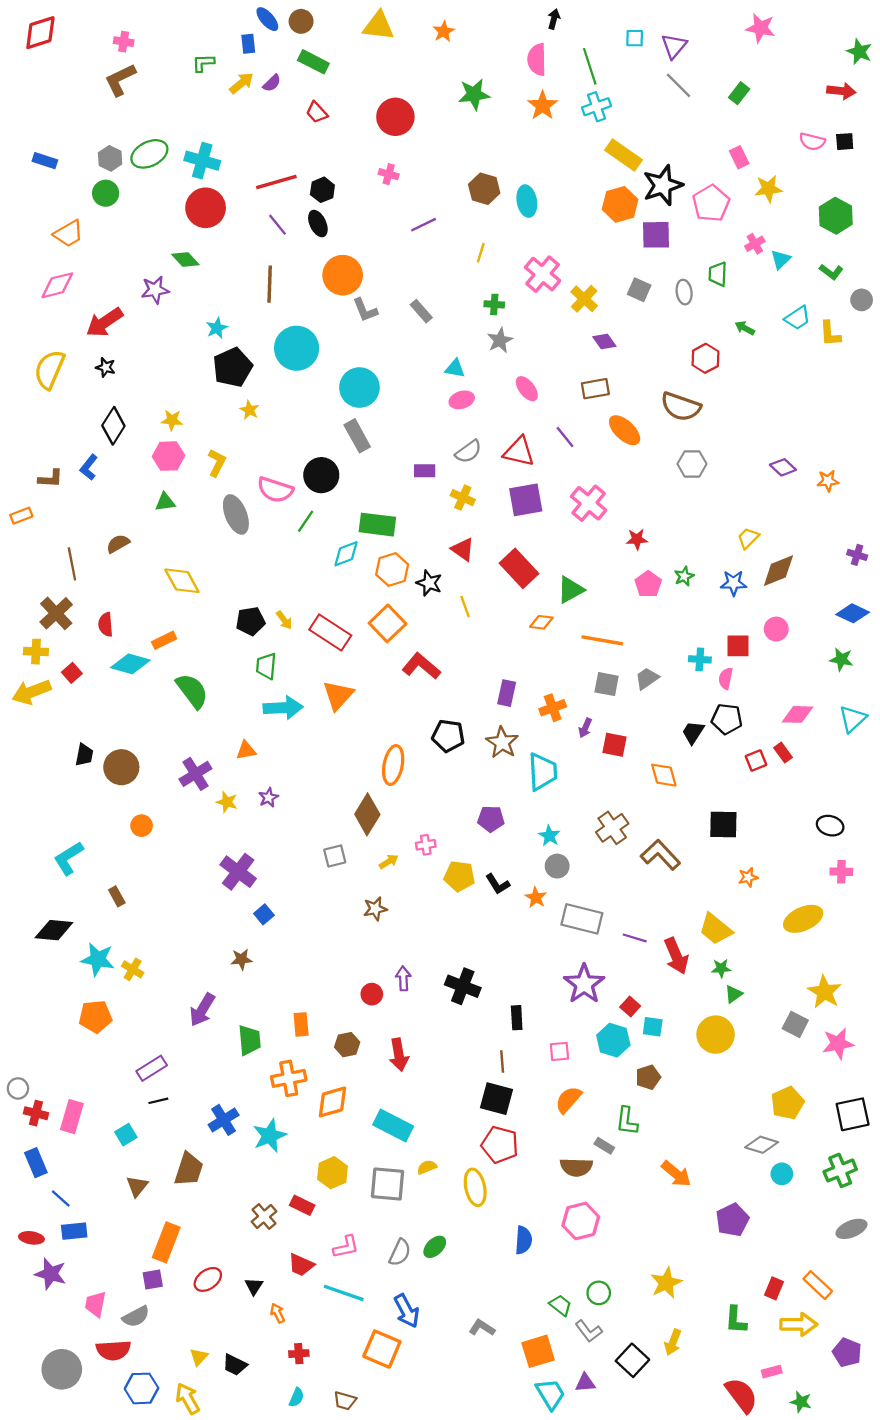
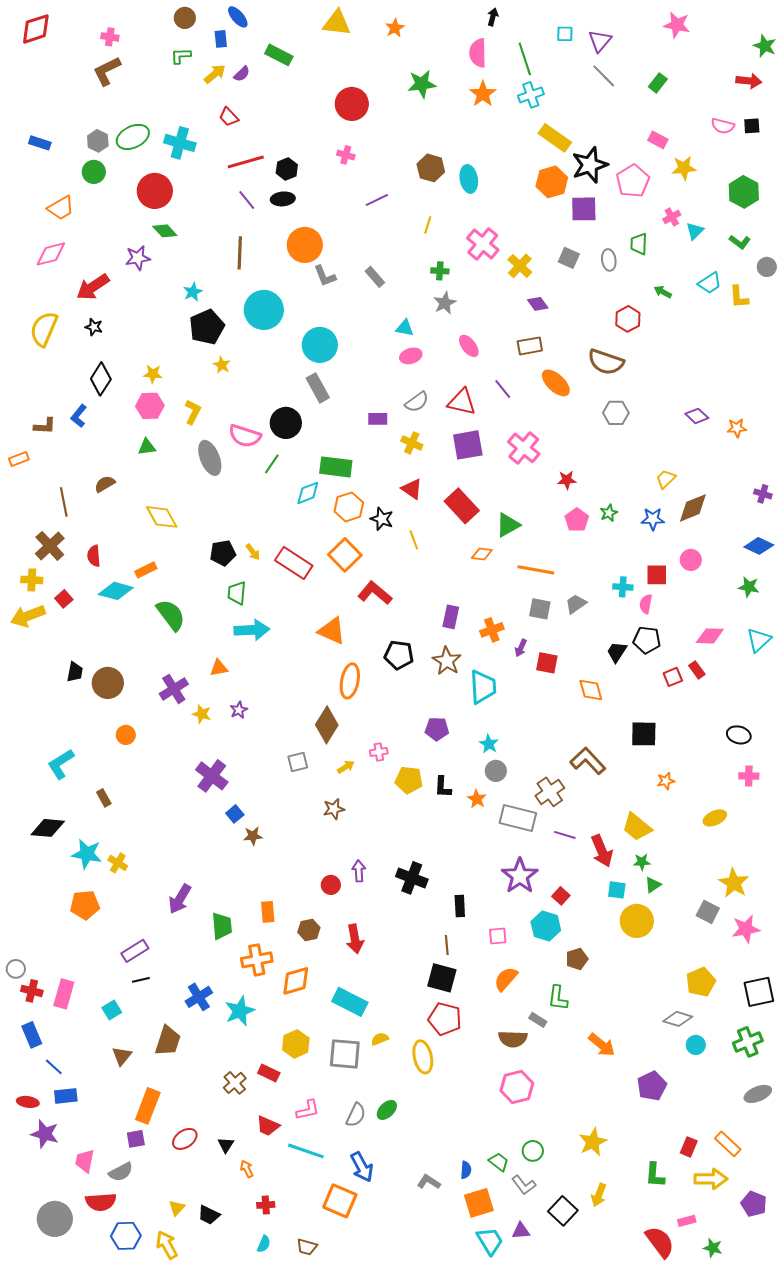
brown circle: (301, 21) -> (185, 18), moved
red trapezoid: (317, 112) -> (229, 117), moved
pink rectangle: (739, 157) -> (658, 140), turned -36
red circle: (206, 208) -> (155, 191), moved
black ellipse: (318, 224) -> (283, 199), turned -70
orange triangle: (338, 695) -> (332, 631), moved, turned -48
brown cross: (612, 828) -> (550, 792), moved
black L-shape: (498, 884) -> (443, 787), turned 35
yellow ellipse: (803, 919) -> (715, 818), size x0.7
brown star: (242, 959) -> (253, 836), moved
cyan square: (653, 1027) -> (617, 890), moved
blue semicircle: (523, 1240) -> (466, 1170), moved, size x0.7

